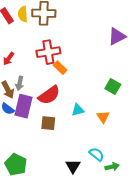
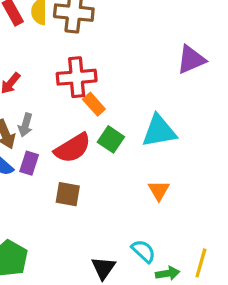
green square: (113, 87) -> (111, 139), moved
purple rectangle: (24, 106) -> (29, 163), size x0.6
cyan triangle: (78, 110) -> (159, 131), moved, size x1.6

